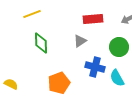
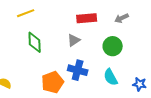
blue cross: (95, 67) -> (78, 70), moved

